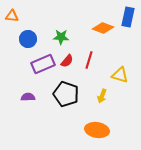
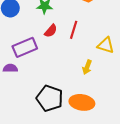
purple rectangle: (43, 64) -> (25, 47), moved
black pentagon: (66, 94) -> (50, 98), moved

